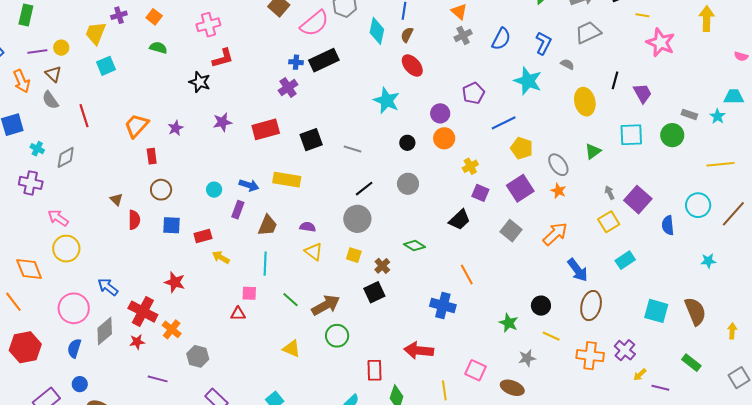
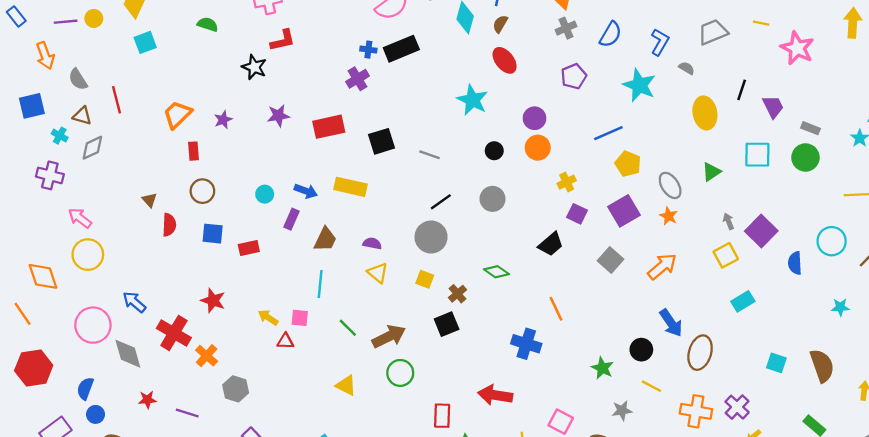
yellow line: (642, 15) -> (761, 23), moved
brown triangle: (53, 74) -> (82, 116), moved, turned -30
purple pentagon: (473, 93) -> (574, 76), moved
gray rectangle: (689, 114) -> (810, 128), moved
yellow arrow: (221, 257) -> (268, 318), moved
blue arrow: (578, 270) -> (671, 323), moved
cyan square: (656, 311) -> (776, 363), size x0.7
gray diamond: (105, 331) -> (128, 354), turned -68
red star: (137, 342) -> (147, 400), moved
blue semicircle: (74, 348) -> (85, 388), moved

